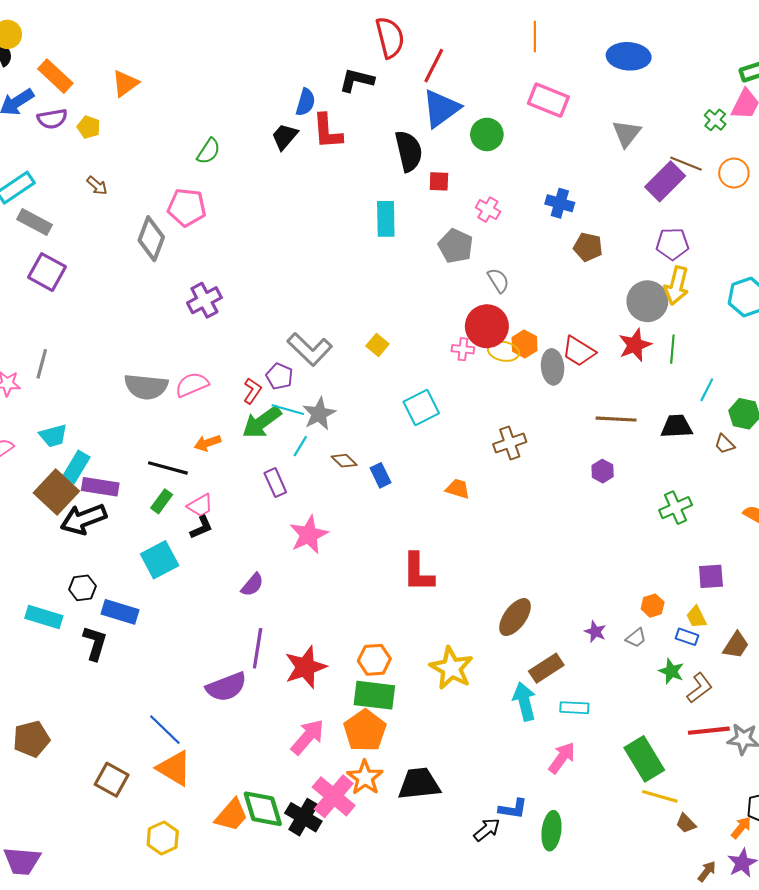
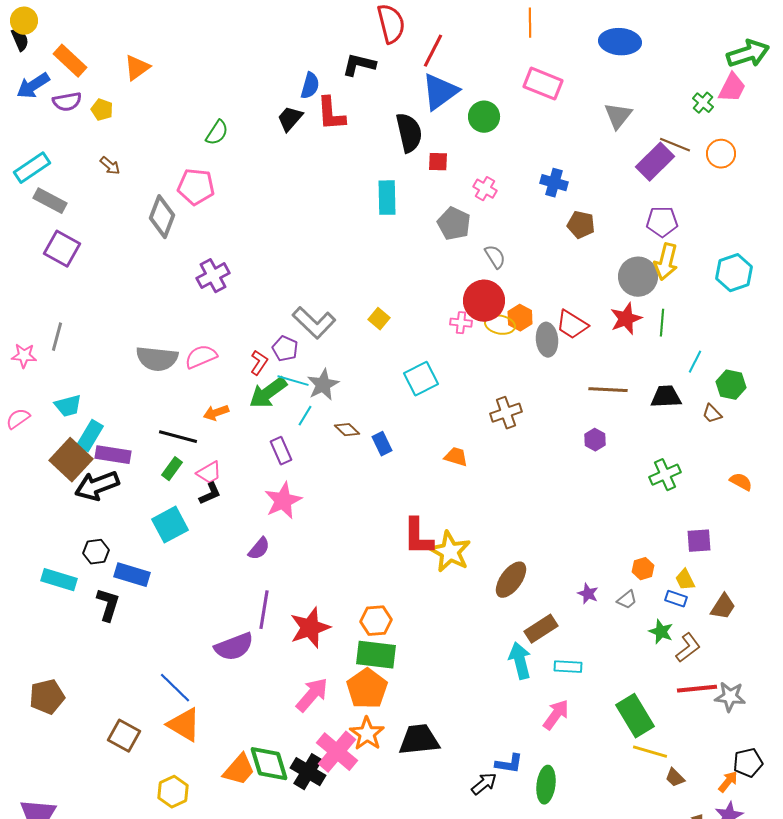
pink star: (309, 535) -> (283, 501), moved
yellow star: (451, 668) -> (450, 552), moved

